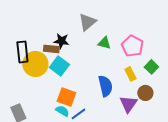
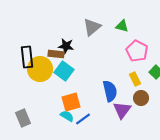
green triangle: (104, 43) -> (122, 26), moved
brown circle: (145, 93) -> (141, 98), moved
orange square: (66, 97) -> (71, 102), turned -36
purple triangle: (128, 104) -> (122, 110), moved

